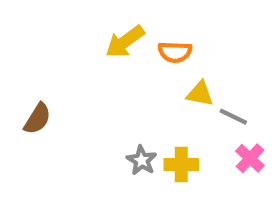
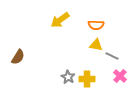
orange semicircle: (175, 52) -> (96, 25), moved

